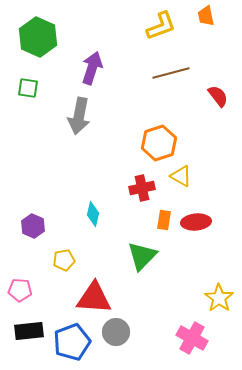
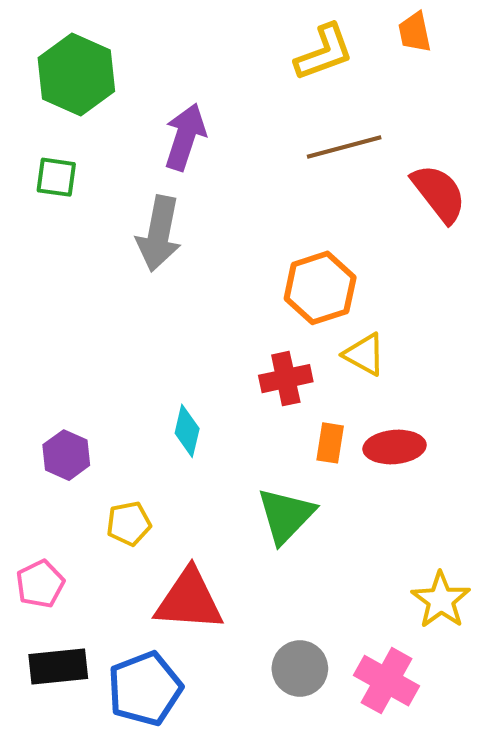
red semicircle: (218, 96) -> (439, 193), size x1.4
pink pentagon: (20, 290) -> (40, 584), turned -30
gray circle: (116, 332) -> (300, 668), moved

